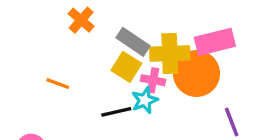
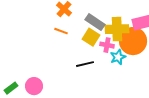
orange line: (58, 84) -> (61, 31), moved
cyan star: (145, 100) -> (118, 57), moved

